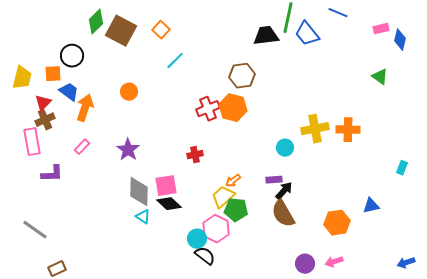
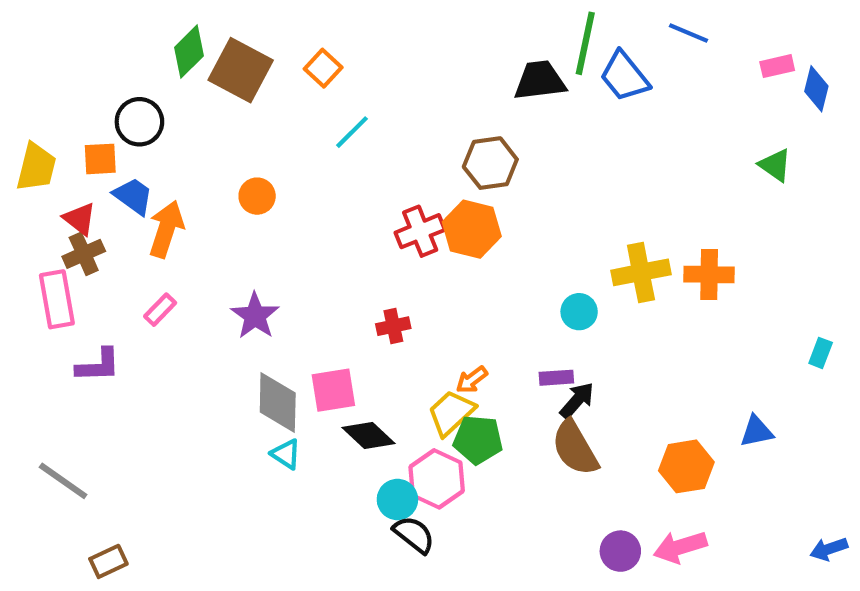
red triangle: (43, 103) -> (80, 219), turned -36
black diamond: (169, 204) -> (369, 436), moved
pink arrow: (334, 262) -> (680, 547), size x1.4

